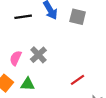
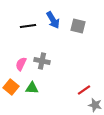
gray cross: (38, 55) -> (42, 61), turned -35
red line: (78, 80) -> (84, 90), moved

